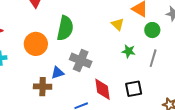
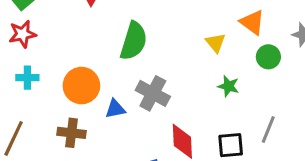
orange circle: (36, 44) -> (81, 86), moved
gray line: (153, 58) -> (268, 130), moved
brown cross: (43, 87) -> (71, 133), moved

